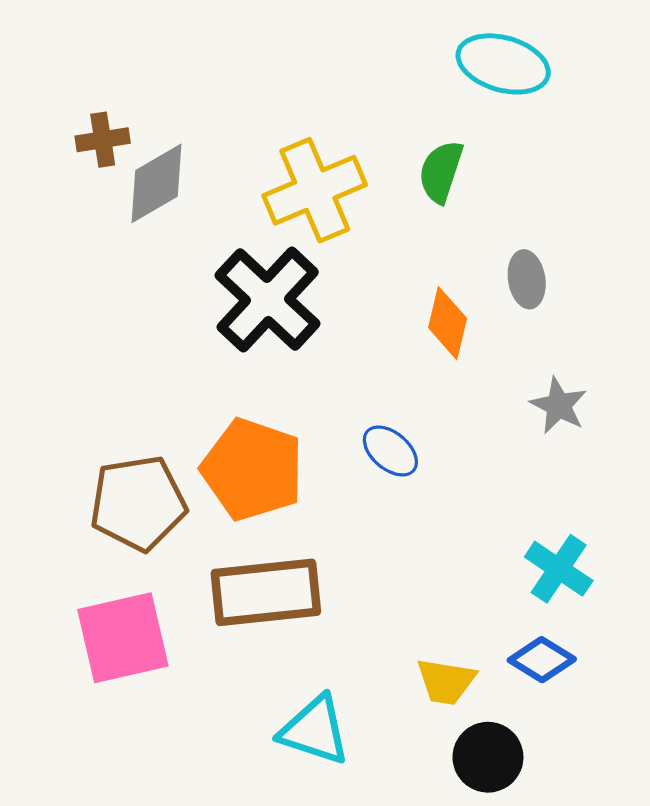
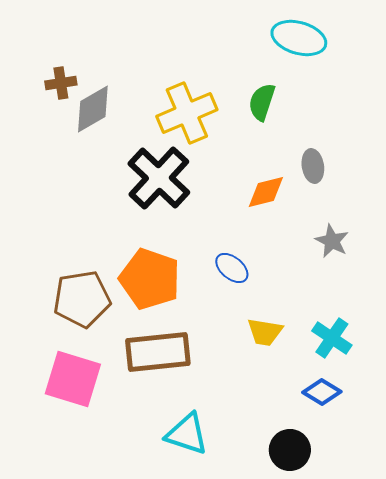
orange diamond: (448, 323) -> (266, 192), turned 63
pink square: (123, 638) -> (73, 379), turned 30
yellow trapezoid: (446, 681) -> (265, 332), moved

